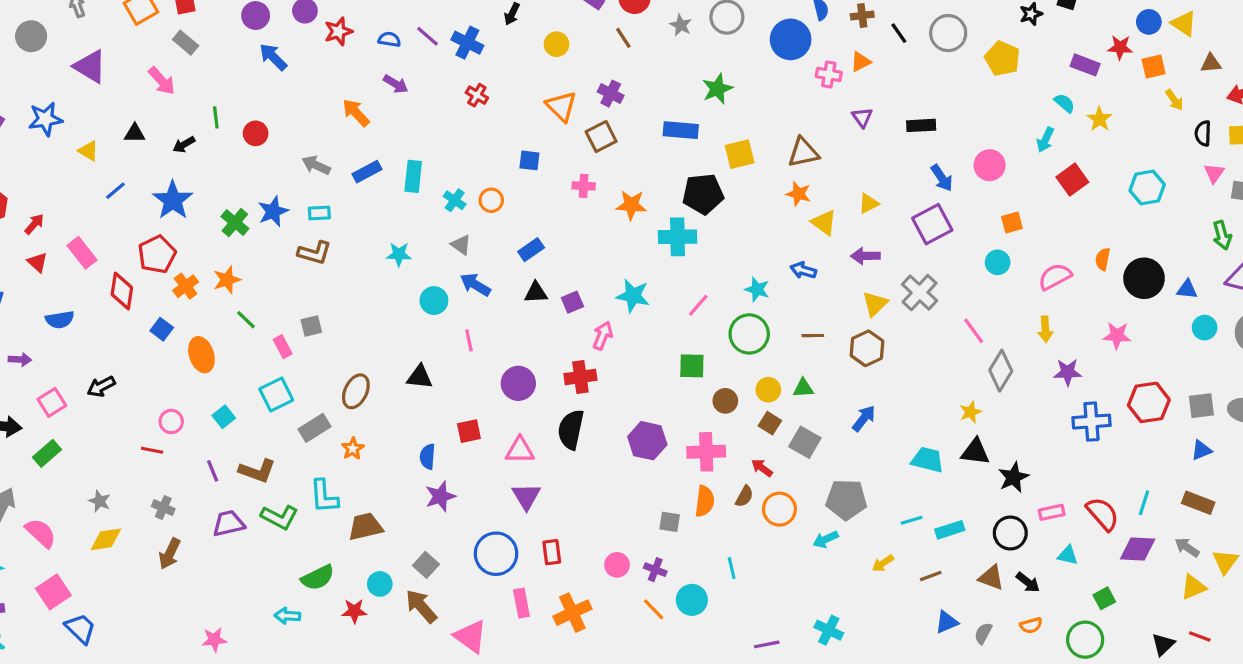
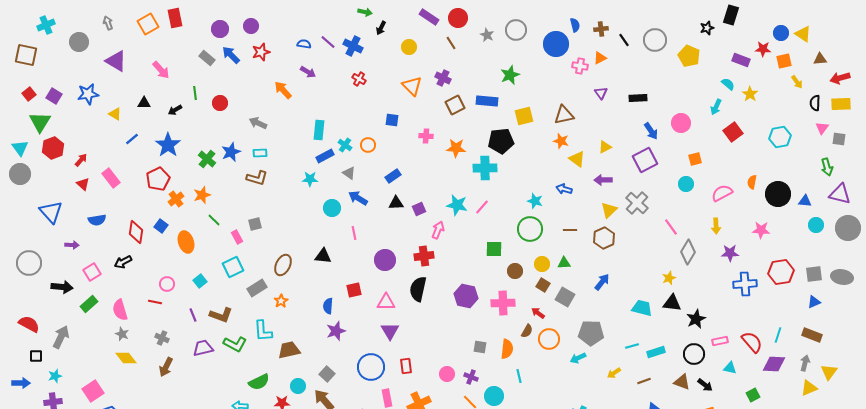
red star: (338, 31) -> (261, 52), moved
gray rectangle: (186, 43) -> (207, 58), moved
brown square: (601, 137) -> (455, 105), moved
blue rectangle: (367, 172) -> (325, 156), moved
red diamond: (122, 291) -> (136, 232), moved
pink line: (698, 305) -> (482, 207), moved
orange semicircle: (705, 501) -> (507, 349), moved
pink semicircle: (41, 533) -> (120, 310), moved, turned -150
yellow diamond: (106, 539) -> (126, 358), turned 60
gray arrow: (1187, 547) -> (805, 363), turned 70

